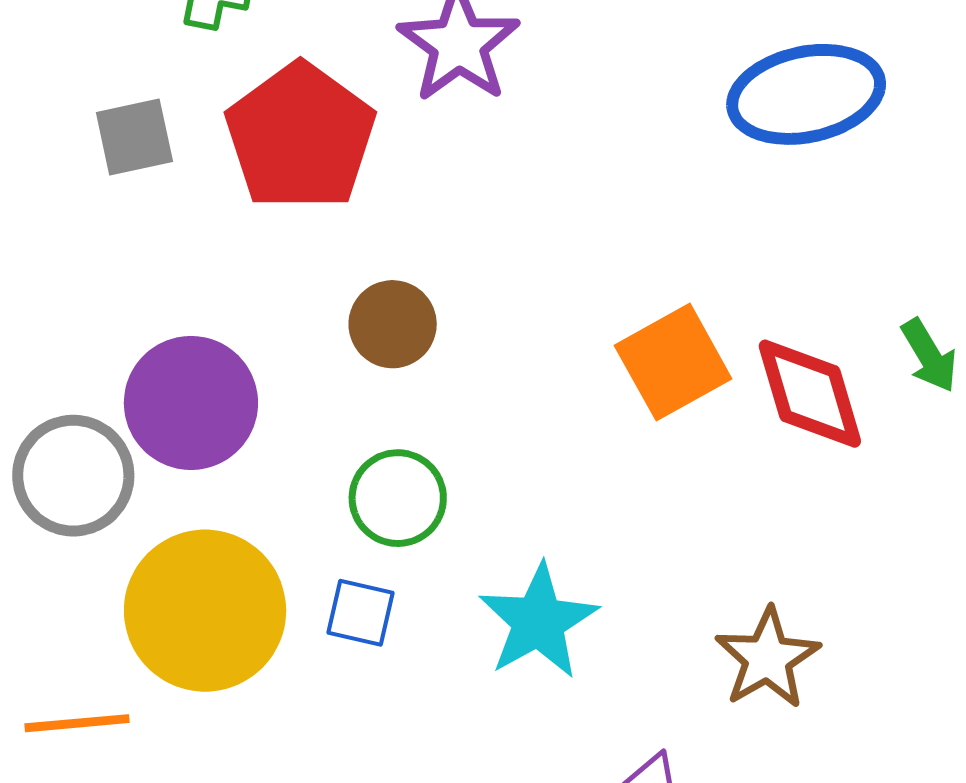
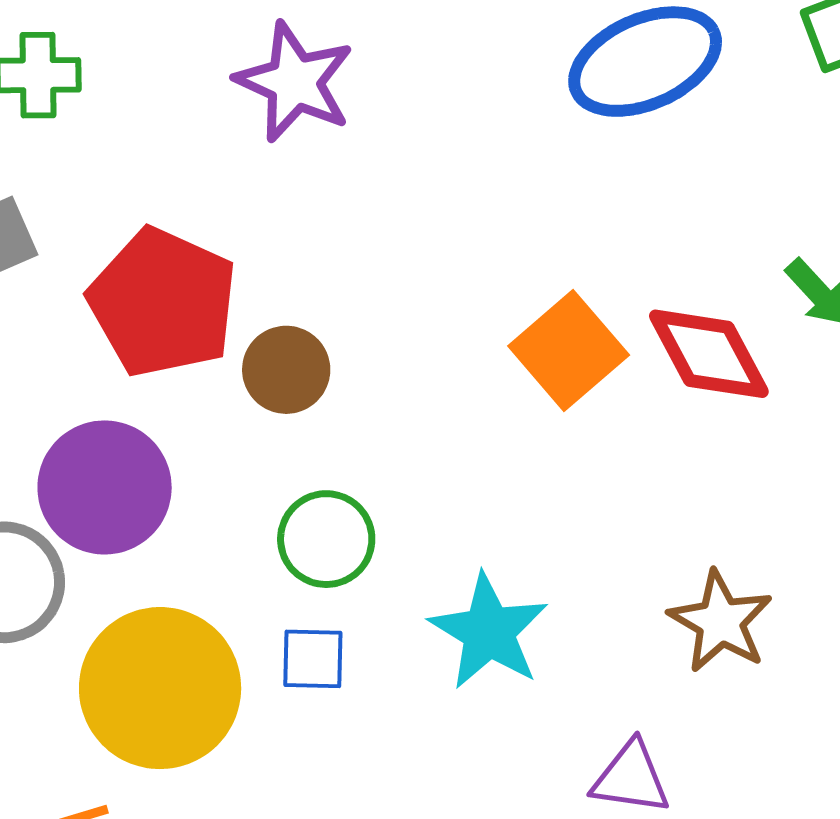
red pentagon: (300, 137) -> (163, 303), moved

